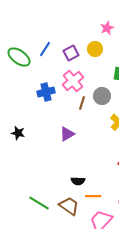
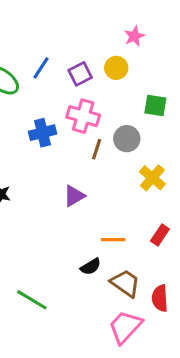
pink cross: (73, 81) -> (83, 116), turned -35
black semicircle: (78, 181) -> (91, 267), turned -32
orange line: (93, 196) -> (113, 240), moved
brown trapezoid: (69, 206) -> (125, 283), moved

